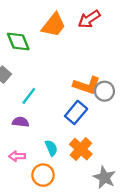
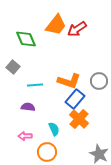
red arrow: (89, 19) -> (77, 29), moved
orange L-shape: (87, 85) -> (69, 81), moved
cyan line: (29, 96) -> (35, 85), turned 49
orange cross: (81, 149) -> (79, 119), moved

